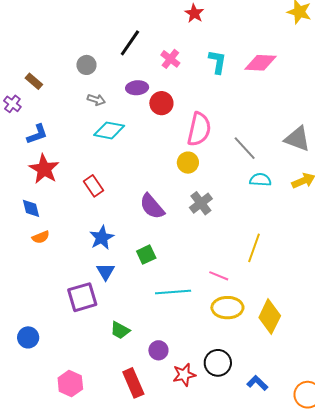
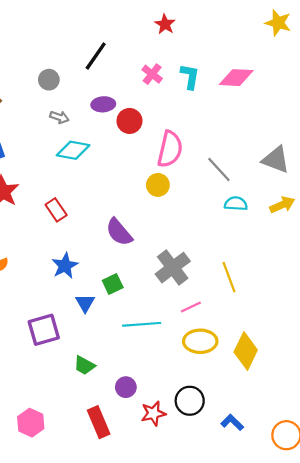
pink cross: (170, 59) -> (152, 74), moved
gray cross: (201, 203) -> (173, 268), moved, size x1.4
yellow line: (254, 248) -> (229, 277), turned -40
blue triangle: (106, 272) -> (85, 303), moved
pink line: (219, 276) -> (191, 307), turned -48

